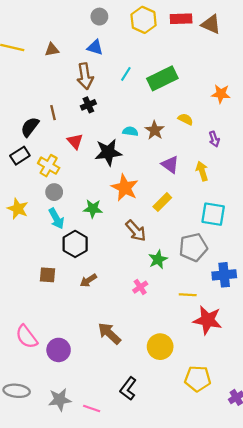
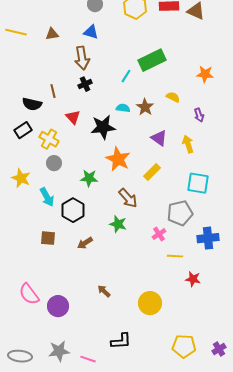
cyan line: (126, 74) -> (126, 76), moved
black semicircle: (30, 127) -> (32, 104), turned -114
cyan arrow: (56, 219) -> (47, 197), moved
green star: (158, 259) -> (118, 224), moved, turned -30
pink cross: (140, 287) -> (159, 234), moved
red star: (208, 320) -> (193, 279), size x0.6
brown arrow: (109, 333) -> (104, 291), size x0.6
yellow pentagon: (198, 379) -> (184, 346), moved
black L-shape: (128, 389) -> (121, 341), turned -130
gray ellipse: (17, 391) -> (20, 356), moved

